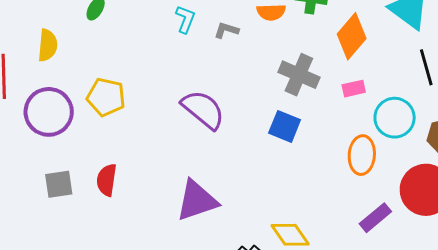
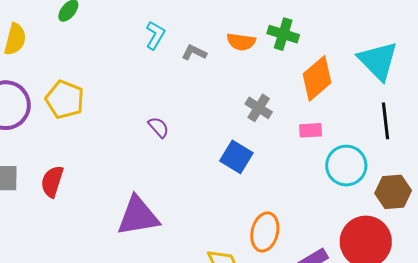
gray cross: (299, 75) -> (259, 108), size x0.7
purple semicircle: (203, 110) -> (159, 127), size x0.5
orange ellipse: (362, 155) -> (265, 232), moved

